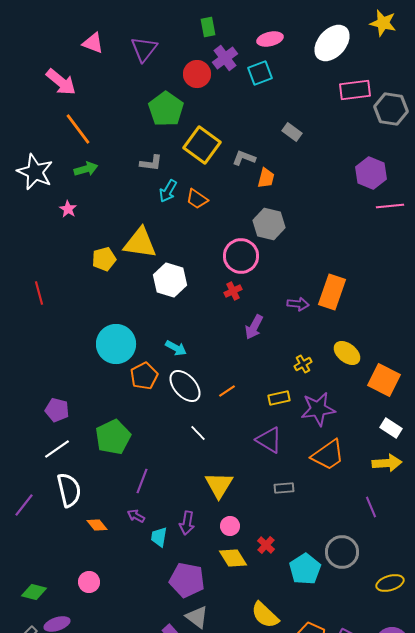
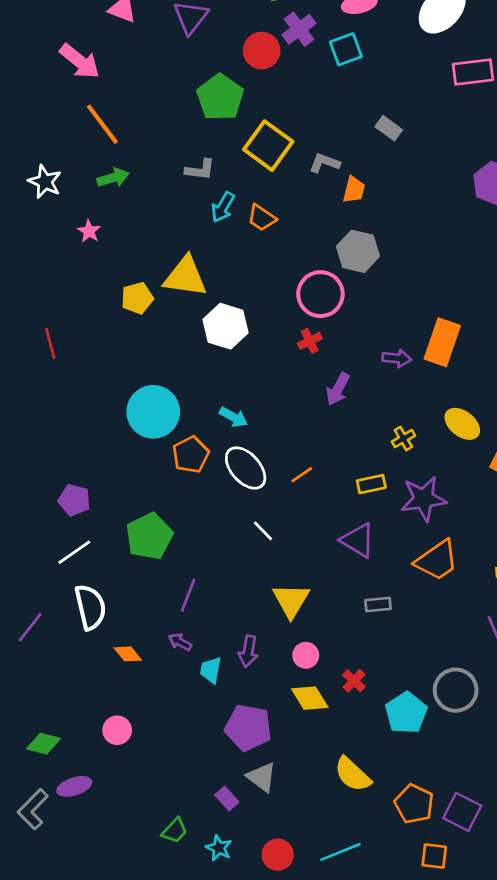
white star: (35, 172) -> (45, 182), size x0.7

